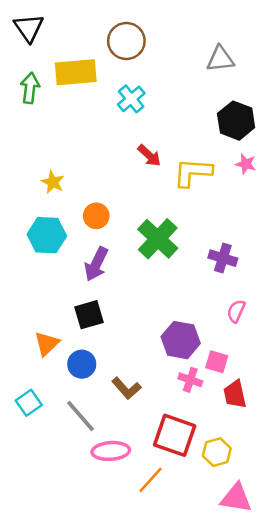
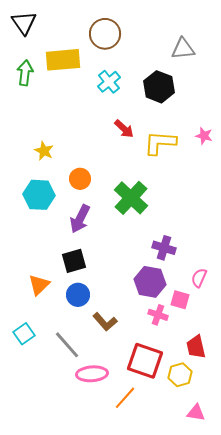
black hexagon: (236, 121) -> (159, 87), moved
purple cross: (223, 258) -> (164, 248), moved
pink semicircle: (236, 311) -> (199, 278), moved
blue circle: (82, 364) -> (78, 295), moved
red trapezoid: (235, 394) -> (196, 347), moved
pink triangle: (236, 498) -> (196, 413), size x0.7

